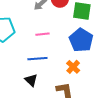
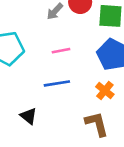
black triangle: (31, 80) -> (29, 116), moved

